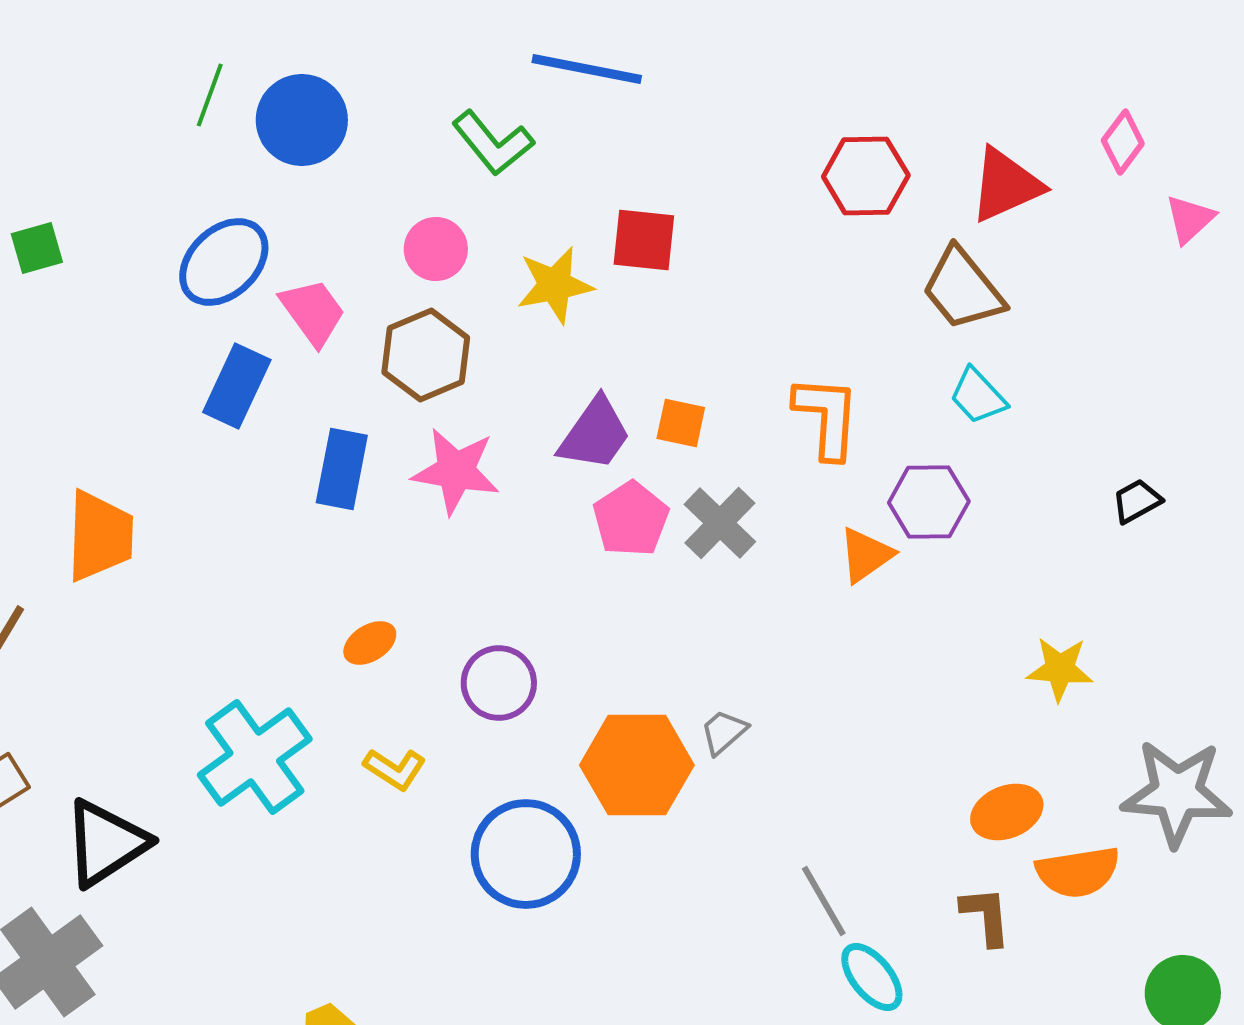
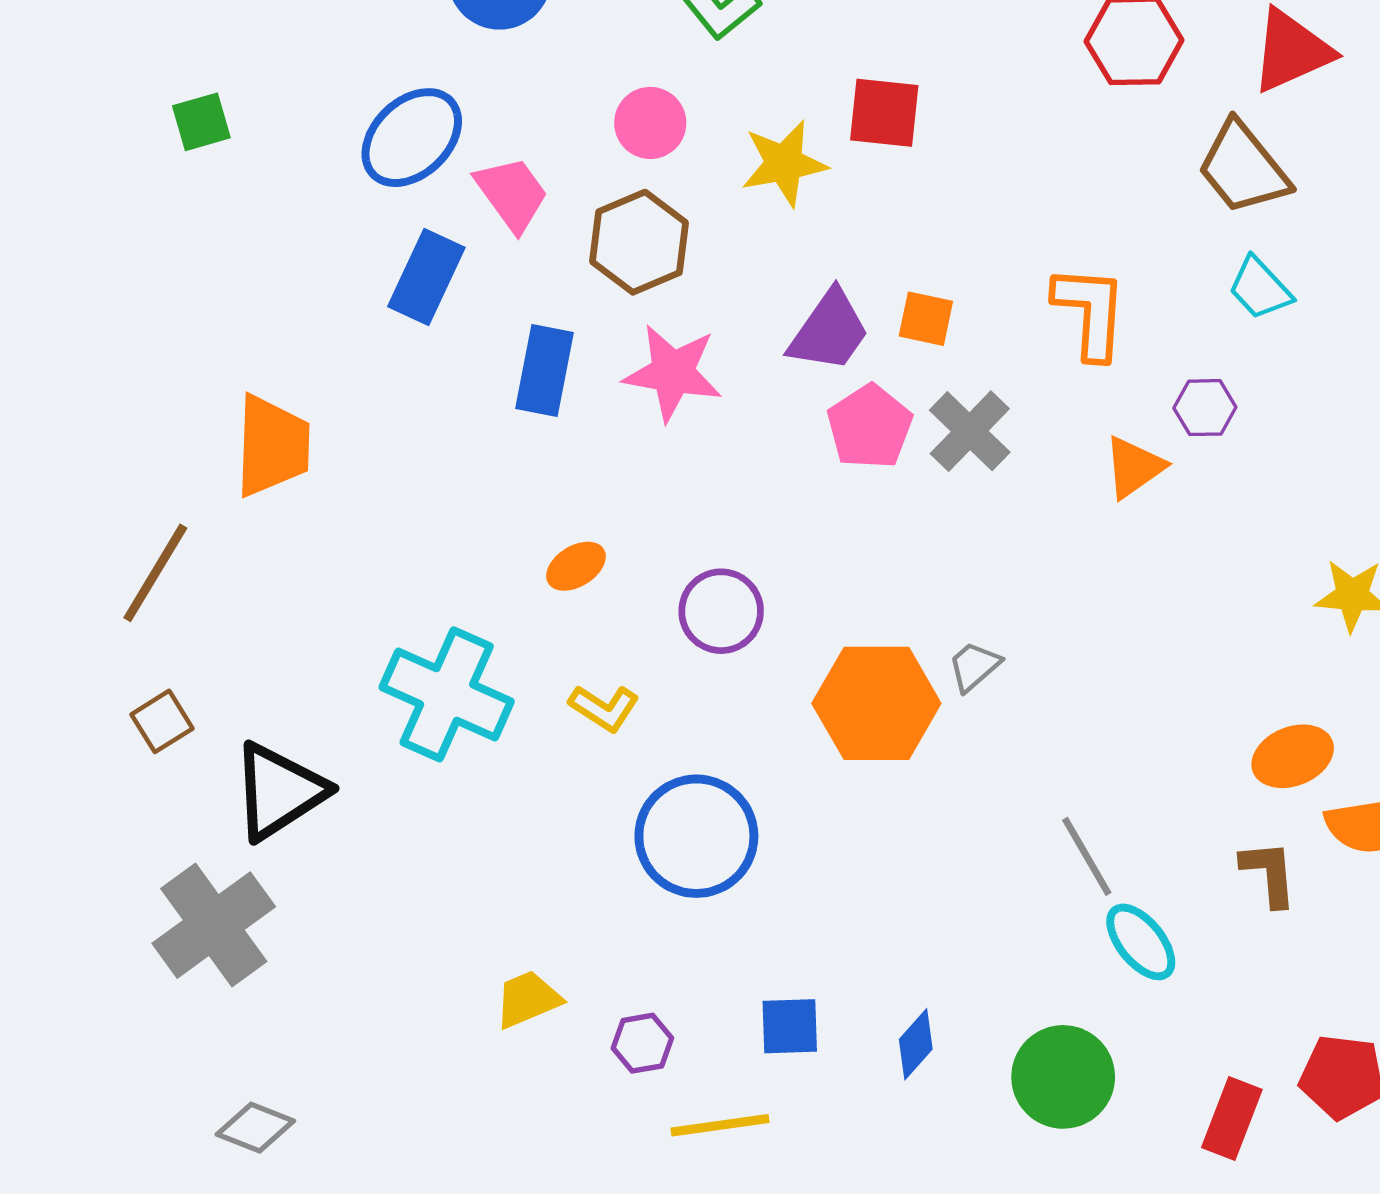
purple hexagon: (929, 502) -> (1205, 408), size x0.7
cyan cross: (255, 757) -> (447, 694), turned -30
blue circle: (526, 854) -> (696, 836), moved

